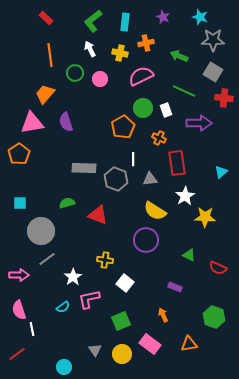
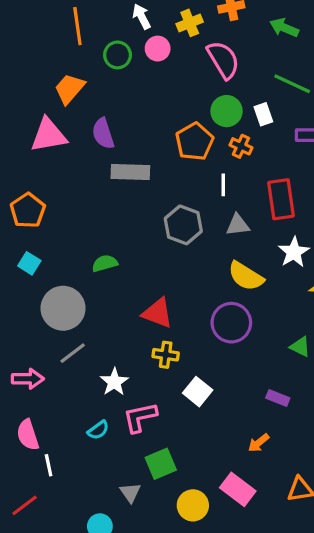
yellow cross: (120, 53) -> (190, 23), turned -35
pink semicircle: (141, 76) -> (223, 60), turned 85
pink circle: (100, 79) -> (158, 49), moved
orange cross: (159, 138) -> (241, 146), moved
orange pentagon: (19, 154) -> (28, 210), moved
white line: (133, 159) -> (223, 185), moved
gray rectangle: (84, 168) -> (130, 172), moved
cyan square: (20, 203) -> (29, 263), turned 32
red triangle: (98, 215) -> (158, 313), moved
orange arrow: (163, 315) -> (259, 443), turned -104
green square: (121, 321) -> (161, 464), moved
gray triangle: (95, 350) -> (130, 493), moved

